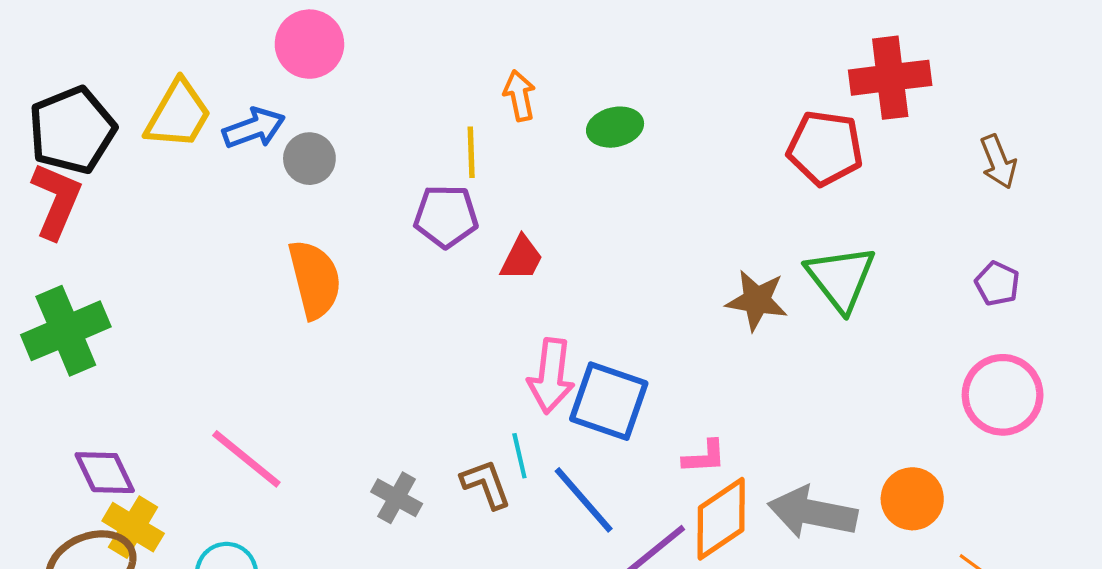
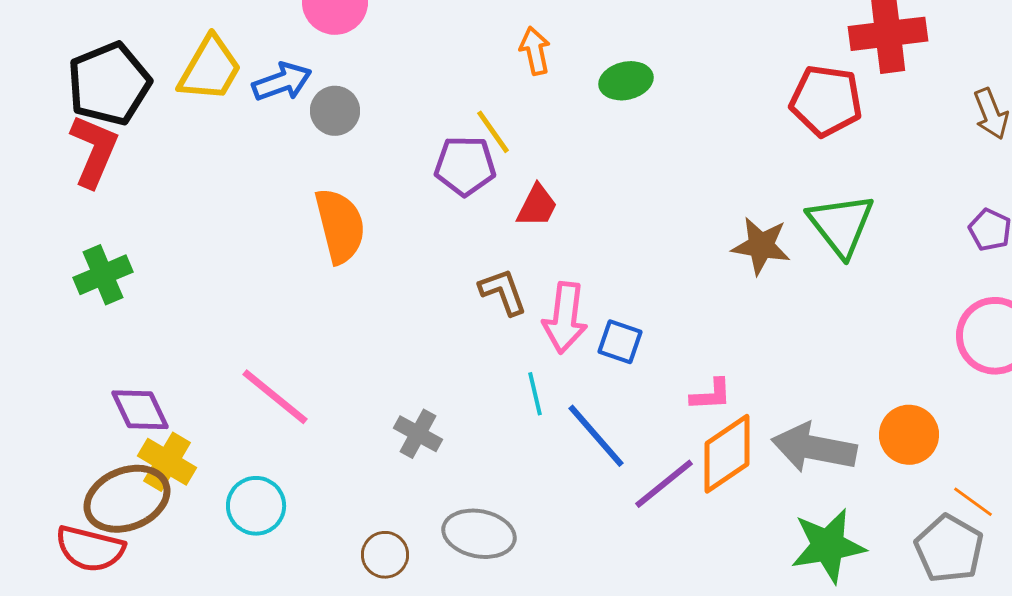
yellow line: (471, 152) -> (493, 132), moved, turned -33
green cross: (66, 331) -> (103, 275), size x0.7
blue square: (609, 401) -> (620, 342), size x0.6
brown L-shape: (486, 484) -> (503, 292), moved

